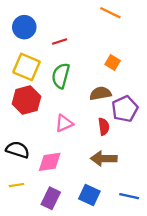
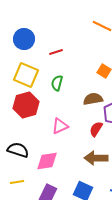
green semicircle: (61, 76) -> (57, 83), size x0.7
red semicircle: (104, 127) -> (96, 129), turned -140

